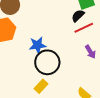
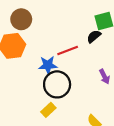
red line: (84, 28) -> (68, 50), moved

